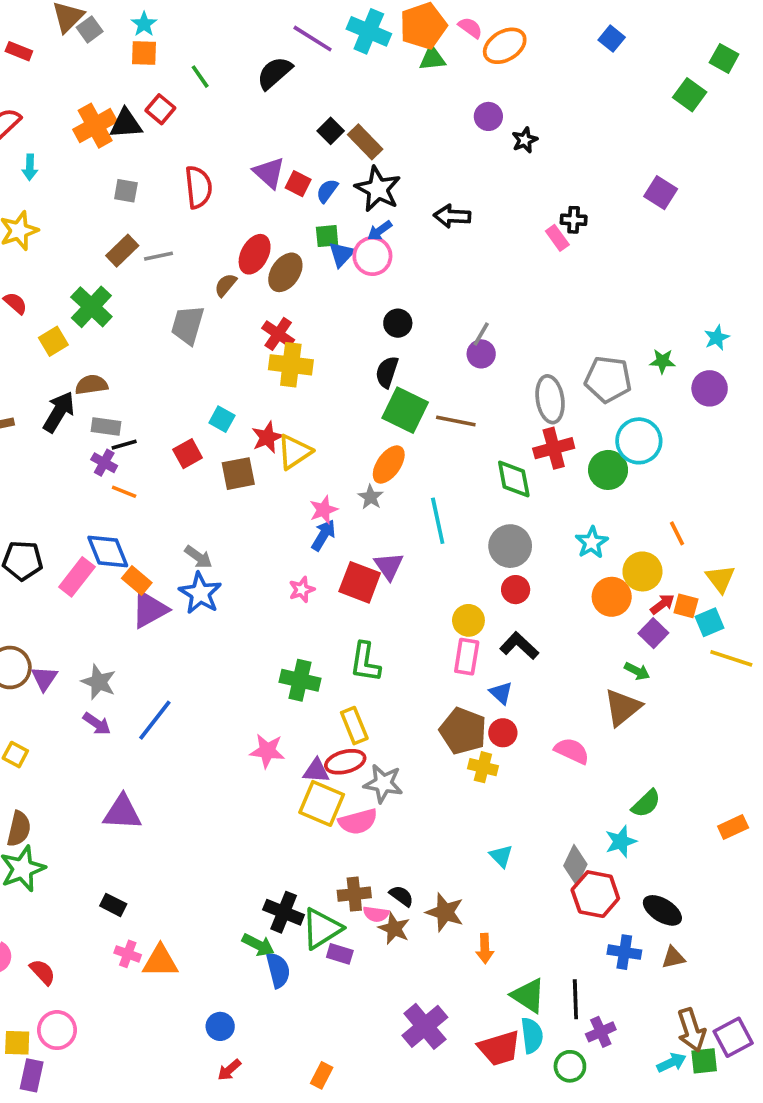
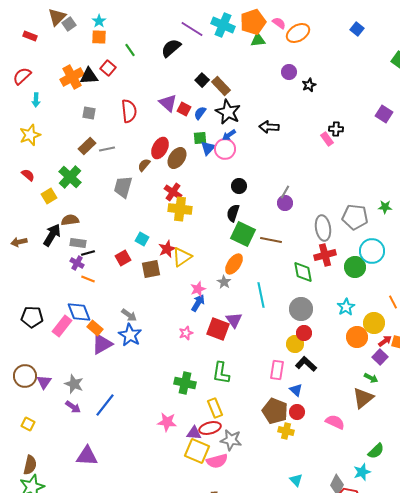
yellow circle: (468, 620) -> (295, 344), moved

